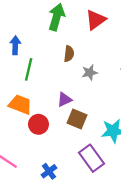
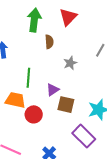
brown semicircle: (69, 54) -> (49, 42), moved
green line: (29, 69) -> (28, 78), moved

